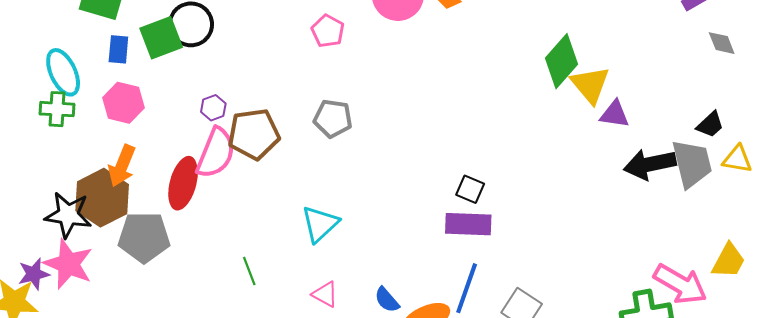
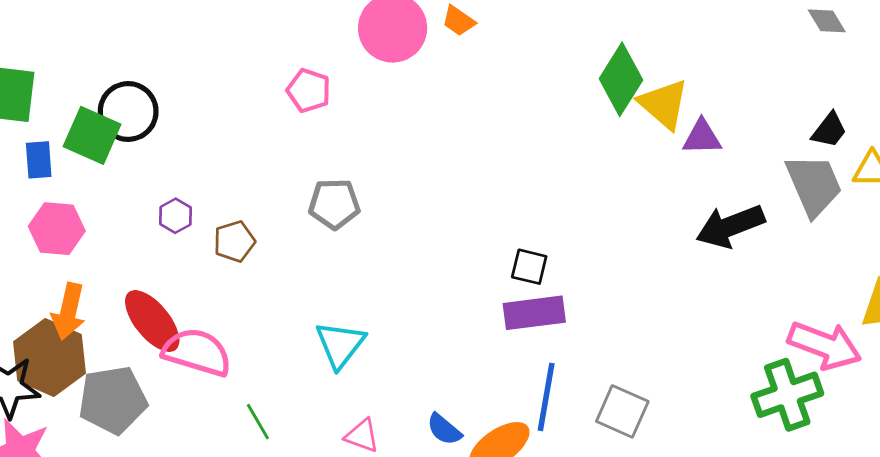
green square: (161, 38) -> (92, 135), turned -36
brown pentagon: (254, 134) -> (234, 241), size x0.6
pink semicircle: (216, 153) -> (197, 352), moved, turned -86
black arrow: (650, 164) -> (730, 226), moved
red ellipse: (183, 183) -> (152, 321), turned -45

